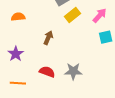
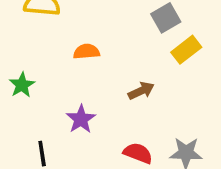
brown arrow: (48, 38) -> (141, 91), turned 40

